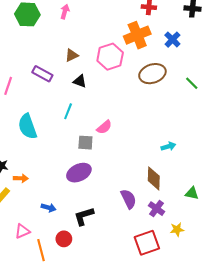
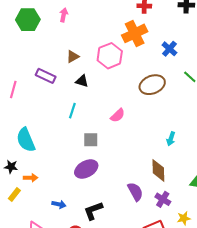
blue cross: (172, 40) -> (169, 49), moved
brown ellipse: (152, 74) -> (152, 85), moved
cyan semicircle: (27, 126) -> (26, 140), moved
pink semicircle: (104, 127) -> (118, 115), moved
cyan arrow: (168, 146) -> (171, 139), turned 128

